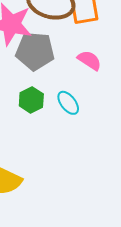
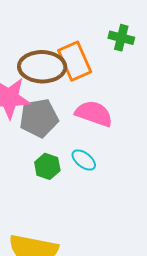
pink semicircle: (89, 60) -> (94, 114), size x1.5

